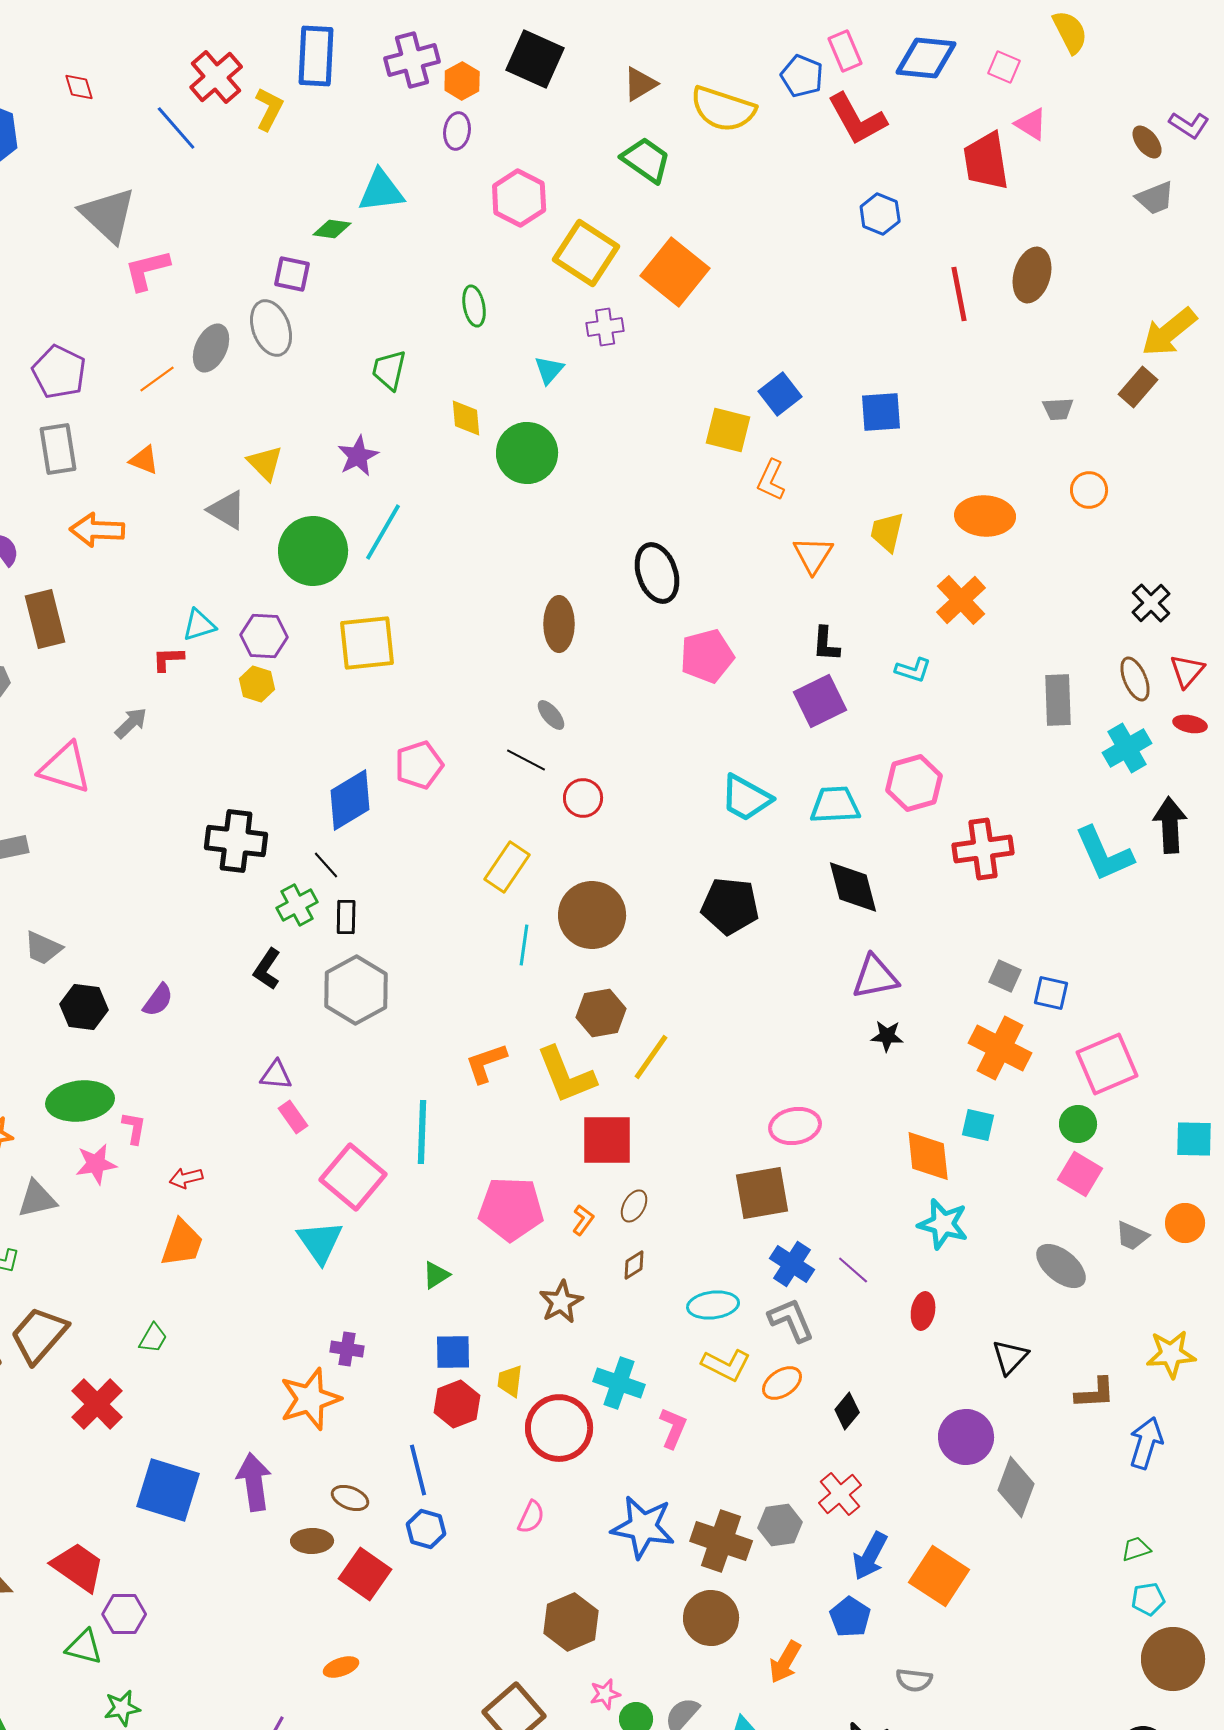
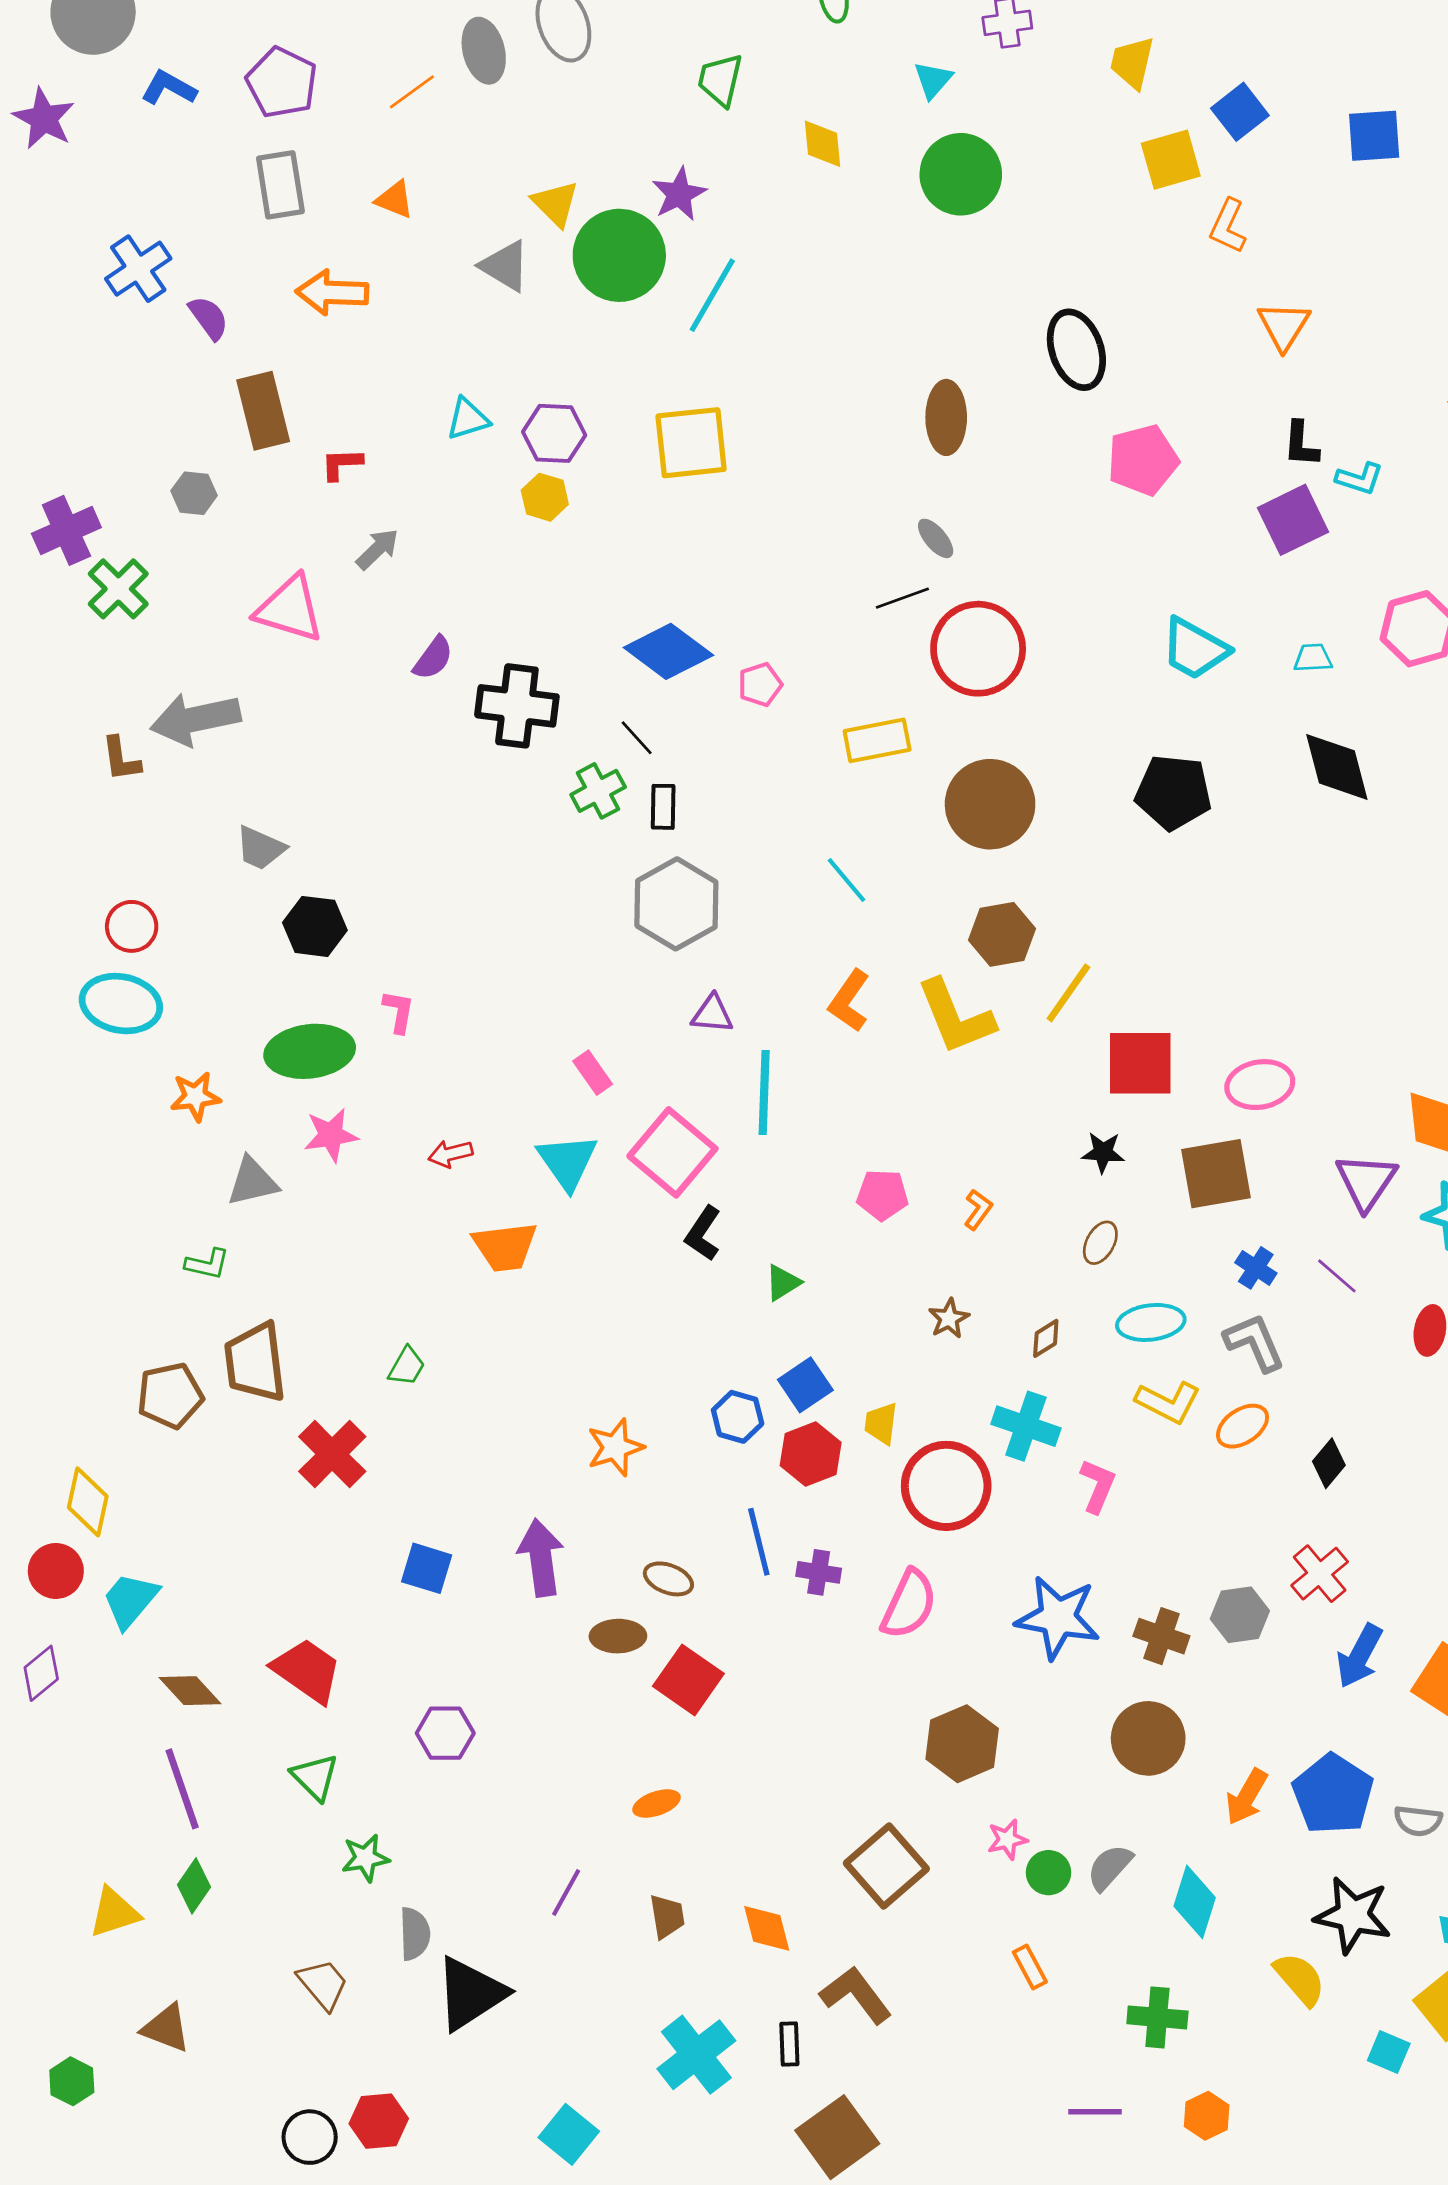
gray ellipse: (211, 348) -> (484, 51), turned -39
yellow square: (728, 430) -> (1171, 160), turned -30
green circle: (527, 453) -> (961, 174), moved
yellow trapezoid: (887, 532) -> (1132, 63), moved
green circle: (313, 551) -> (619, 255), moved
red L-shape: (168, 659) -> (342, 464), moved
cyan L-shape: (913, 670) -> (1359, 479), moved
black line: (526, 760) -> (902, 598), turned -48
pink pentagon: (419, 765) -> (760, 685), moved, size x0.7
red circle: (583, 798) -> (978, 649), size x1.8
blue diamond: (350, 800) -> (668, 651), turned 68
cyan trapezoid: (835, 805) -> (1313, 658), size x0.6
yellow rectangle: (507, 867) -> (877, 740), turned 45
cyan line: (524, 945) -> (847, 880), moved, turned -48
black L-shape: (267, 969) -> (703, 1233), moved
purple triangle: (875, 977) -> (1366, 1182), moved, turned -45
purple semicircle: (158, 1000) -> (433, 658), moved
black star: (887, 1036) -> (1103, 1152), moved
orange L-shape: (486, 1063) -> (849, 1001), turned -36
purple triangle: (276, 1075) -> (712, 1014), moved
pink L-shape: (134, 1128) -> (399, 1011), moved
red square: (607, 1140) -> (1140, 1063), moved
brown ellipse: (634, 1206) -> (1100, 1243), moved
pink pentagon: (511, 1209) -> (882, 1195), size x0.6
cyan triangle: (320, 1242) -> (567, 1162), moved
orange trapezoid: (182, 1243) -> (505, 1247), moved, turned 64
blue cross: (792, 1264) -> (1256, 1268), size x0.7
brown diamond: (634, 1265) -> (1046, 1338), moved
brown star: (561, 1302) -> (949, 1318), size x0.7
brown trapezoid: (39, 1335) -> (255, 1362), turned -48
purple cross: (347, 1349) -> (819, 1572), moved
blue square: (453, 1352) -> (805, 1385), turned -33
orange star: (310, 1399) -> (615, 1447), size x0.7
blue square: (168, 1490) -> (427, 1568), size x0.6
pink semicircle: (531, 1517) -> (909, 1604), size x1.6
blue hexagon: (426, 1529) -> (738, 1417), moved
brown cross: (721, 1541) -> (1161, 1636), size x0.7
purple hexagon: (124, 1614) -> (445, 1733), moved
blue pentagon: (850, 1617) -> (1333, 1794), moved, size x1.5
green triangle: (84, 1647) -> (315, 1777), turned 30

